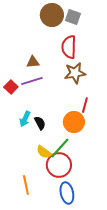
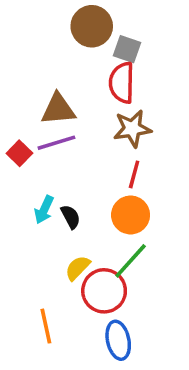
gray square: (73, 17) -> (127, 49), moved
brown triangle: (33, 62) -> (58, 109), size x1.5
red line: (85, 105) -> (134, 174), moved
green line: (60, 148) -> (131, 261), moved
yellow semicircle: (44, 152) -> (78, 268), turned 98

